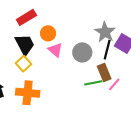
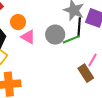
brown rectangle: (104, 72) -> (86, 73), moved
green line: (93, 83) -> (71, 39), moved

